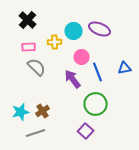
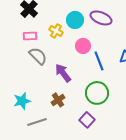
yellow cross: (55, 42) -> (56, 31), turned 32
purple arrow: (73, 79) -> (63, 73), moved
brown cross: (43, 111) -> (58, 100), moved

